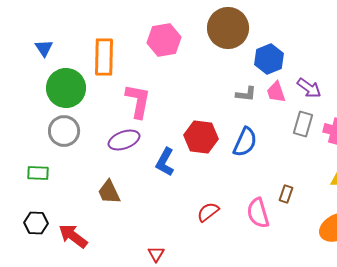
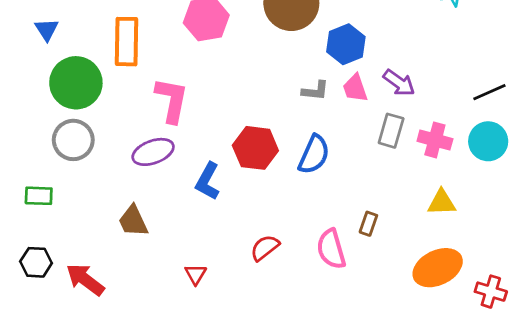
red triangle: (156, 254) -> (196, 274), moved

